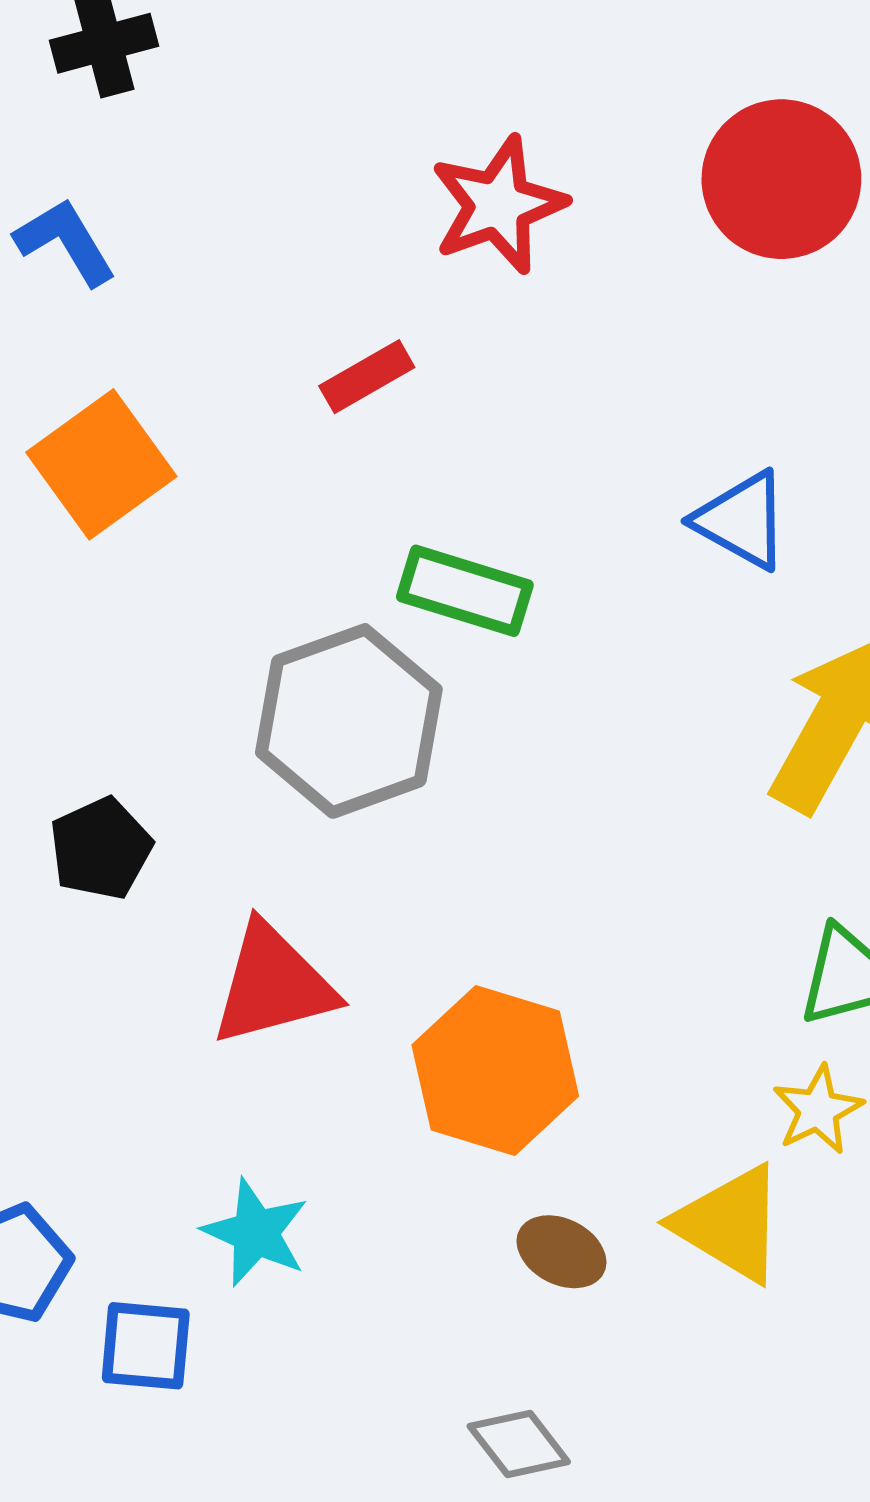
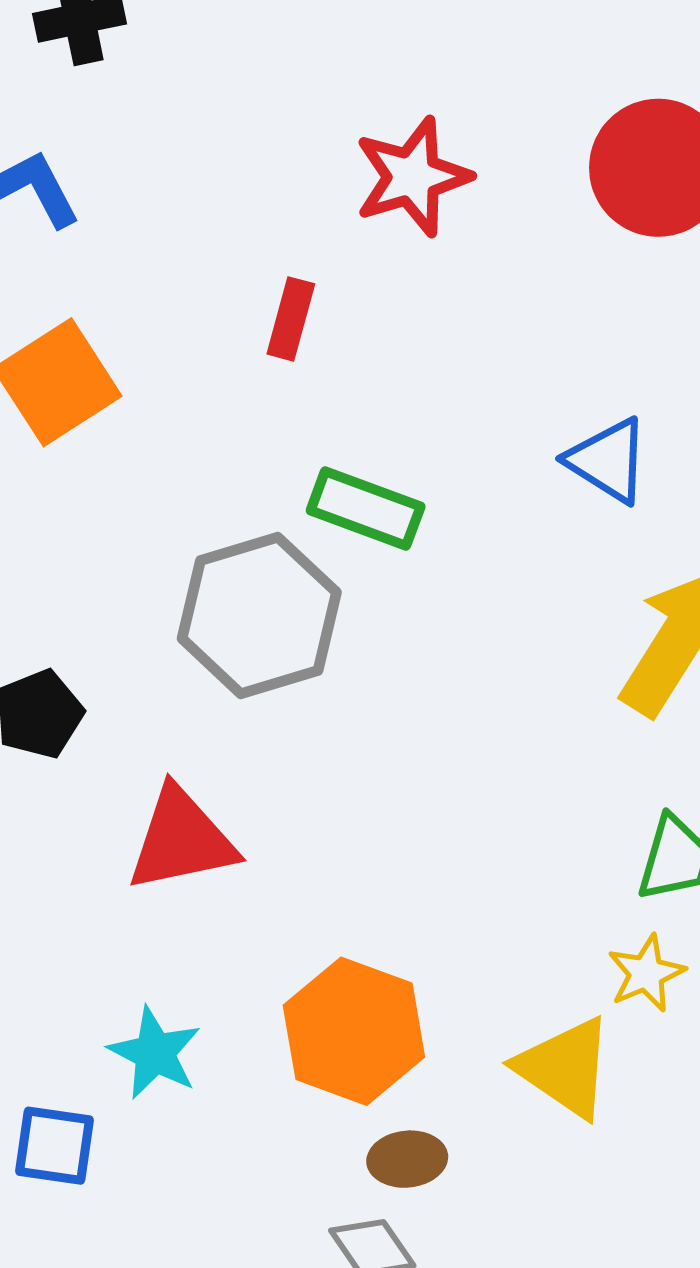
red rectangle: (367, 377) -> (291, 319), turned -48
orange hexagon: (495, 1071) -> (354, 1031), moved
brown ellipse: (561, 1252) -> (407, 1159), moved, turned -36

